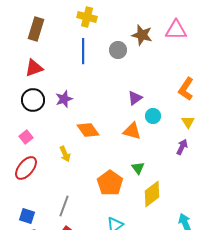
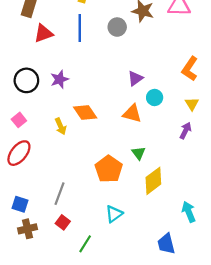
red triangle: (34, 68) -> (43, 33), moved
yellow arrow: (65, 154) -> (61, 126), moved

